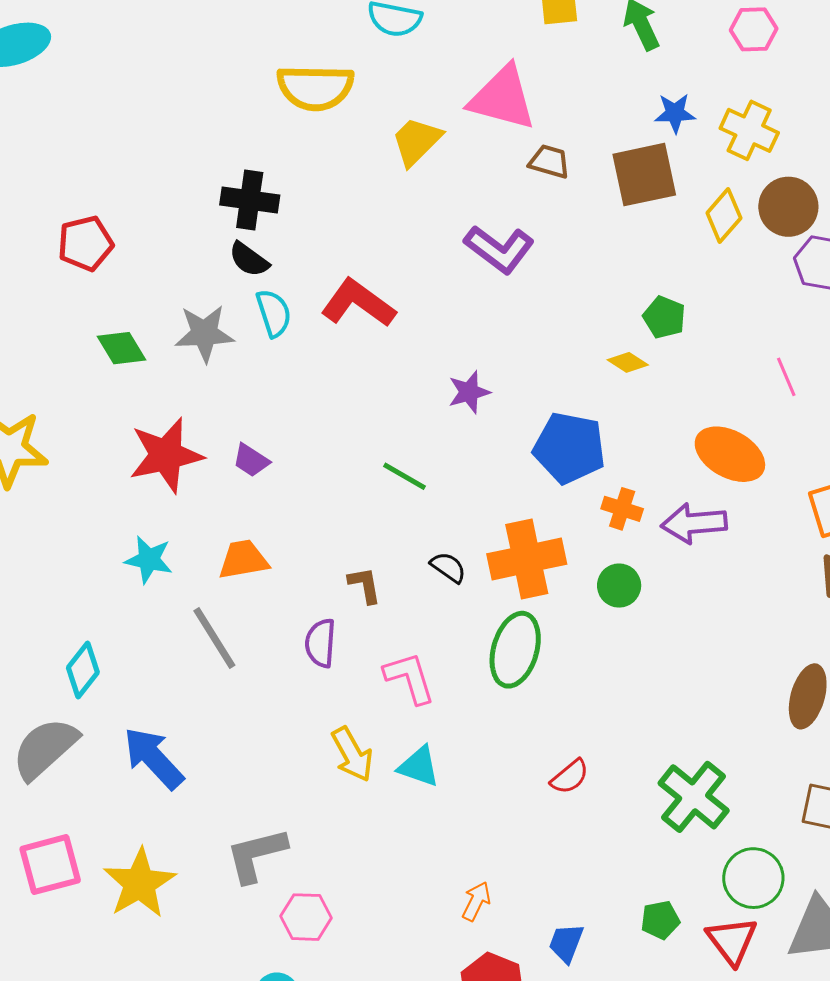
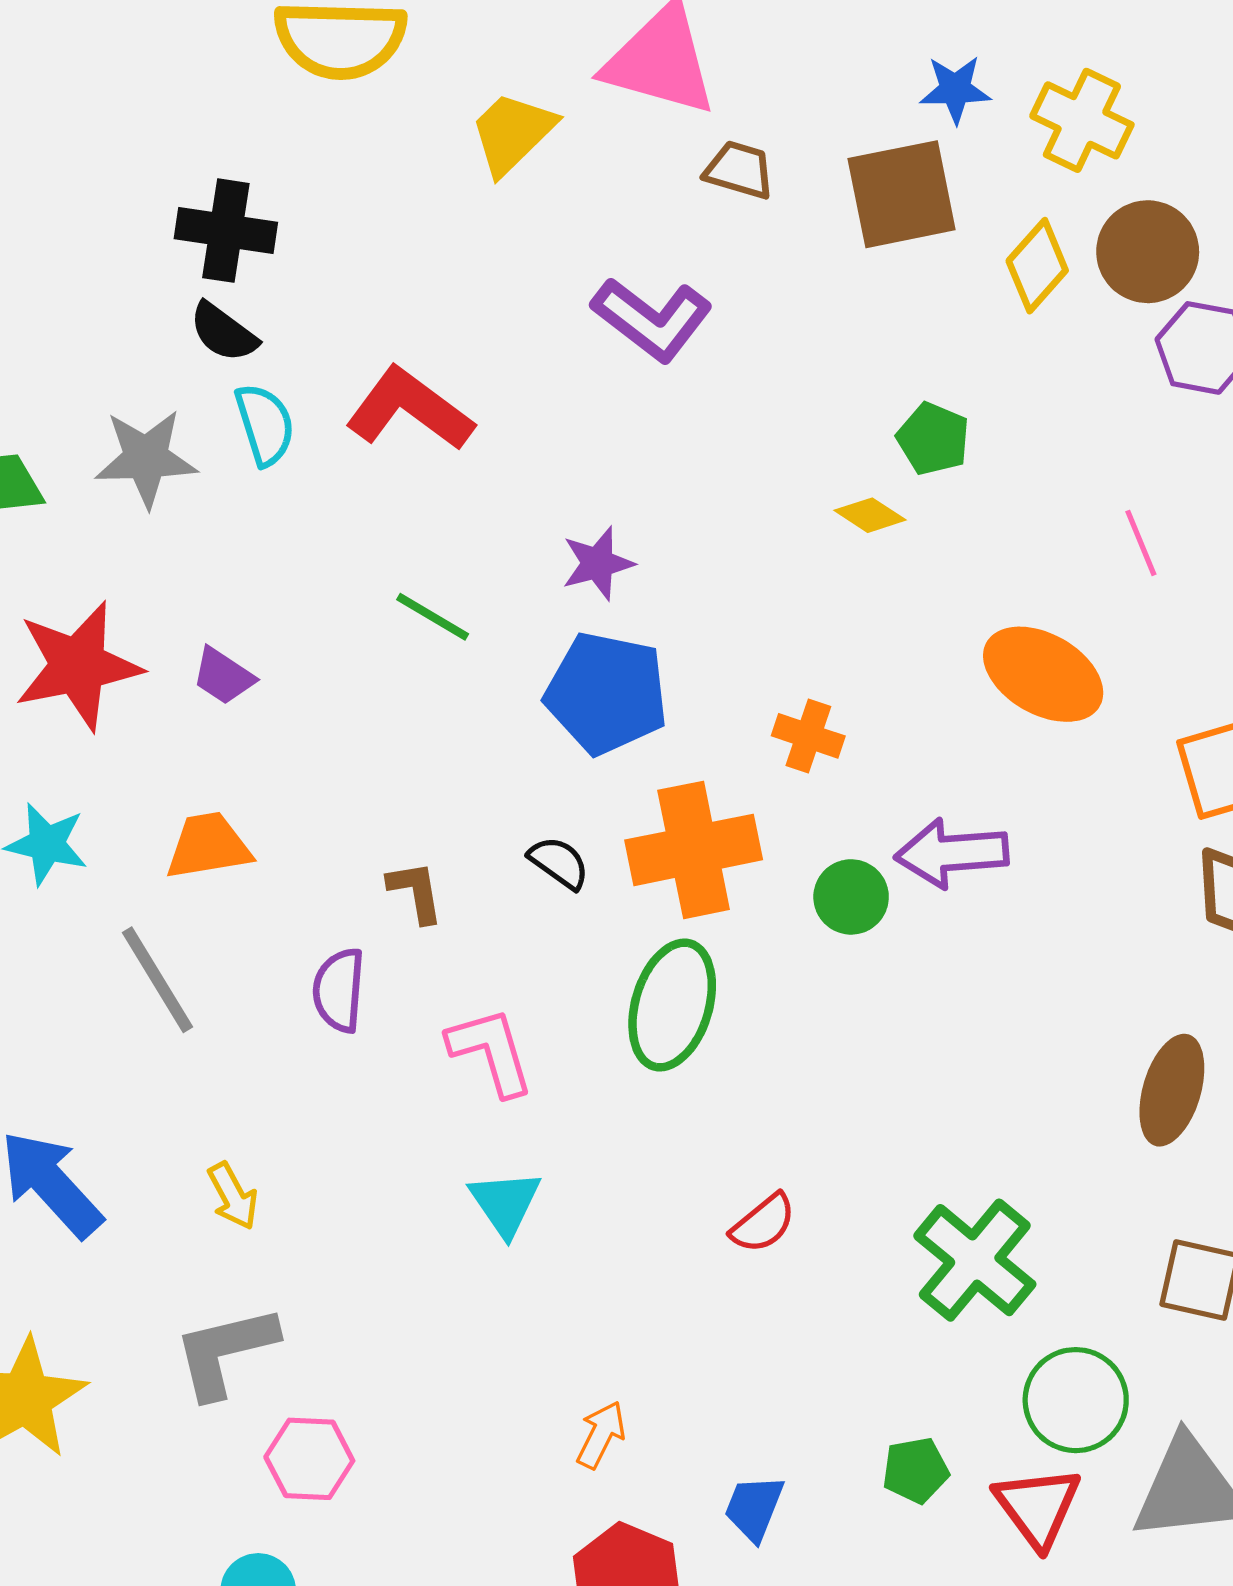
blue pentagon: (569, 448) -> (607, 693), moved
green line: (404, 476) -> (433, 617), moved
orange cross: (622, 509) -> (808, 736), moved
purple arrow: (694, 523) -> (952, 853), moved
yellow arrow: (352, 754) -> (233, 1196), moved, size x0.7
cyan triangle: (419, 766) -> (505, 1203), turned 36

